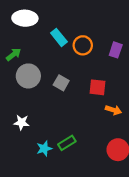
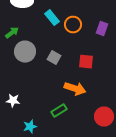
orange arrow: (113, 110) -> (75, 89), moved, size x1.5
white star: (22, 122) -> (13, 101), moved
cyan star: (44, 149) -> (30, 127), moved

